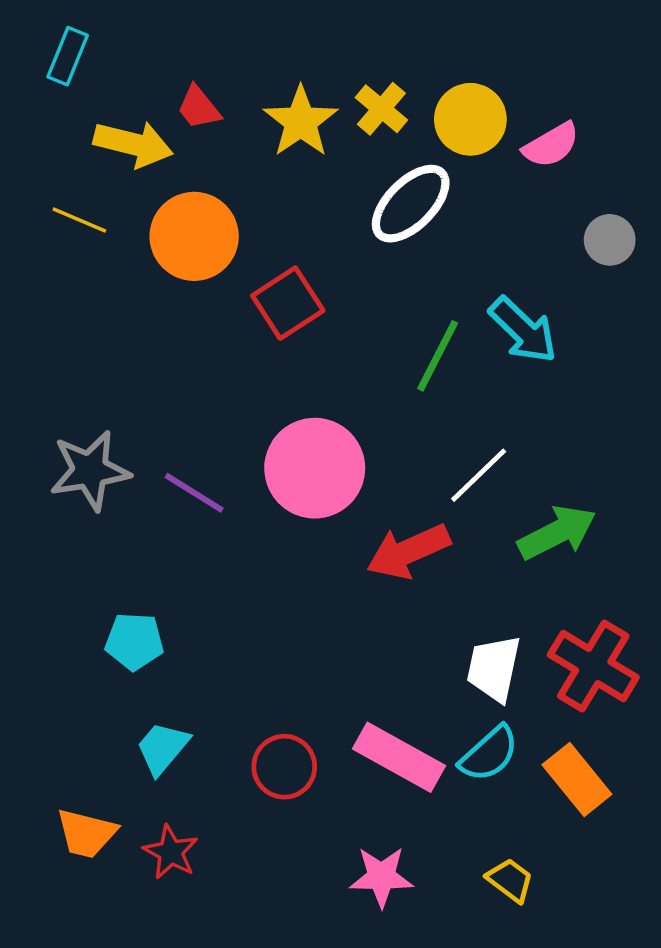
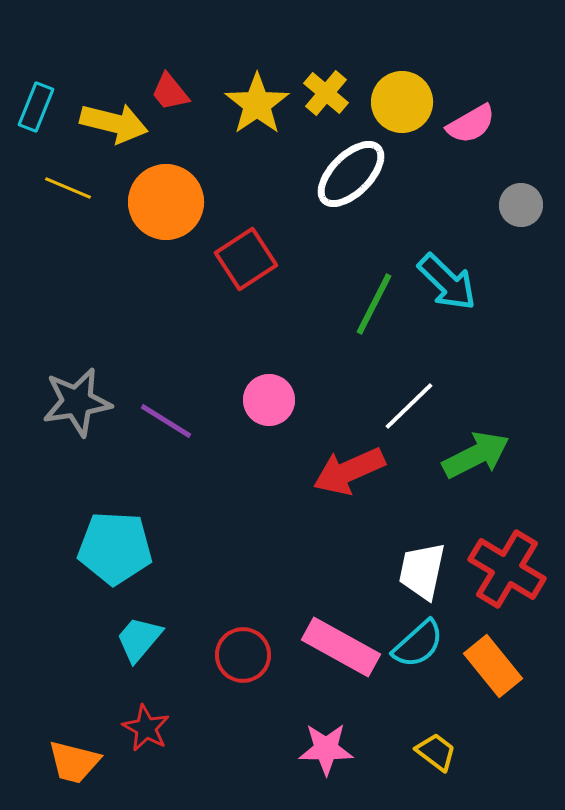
cyan rectangle: (68, 56) -> (36, 107), moved
pink circle: (315, 468) -> (269, 400), size x0.6
cyan pentagon: (134, 641) -> (115, 548), size x1.5
orange trapezoid: (86, 833) -> (74, 762), moved

